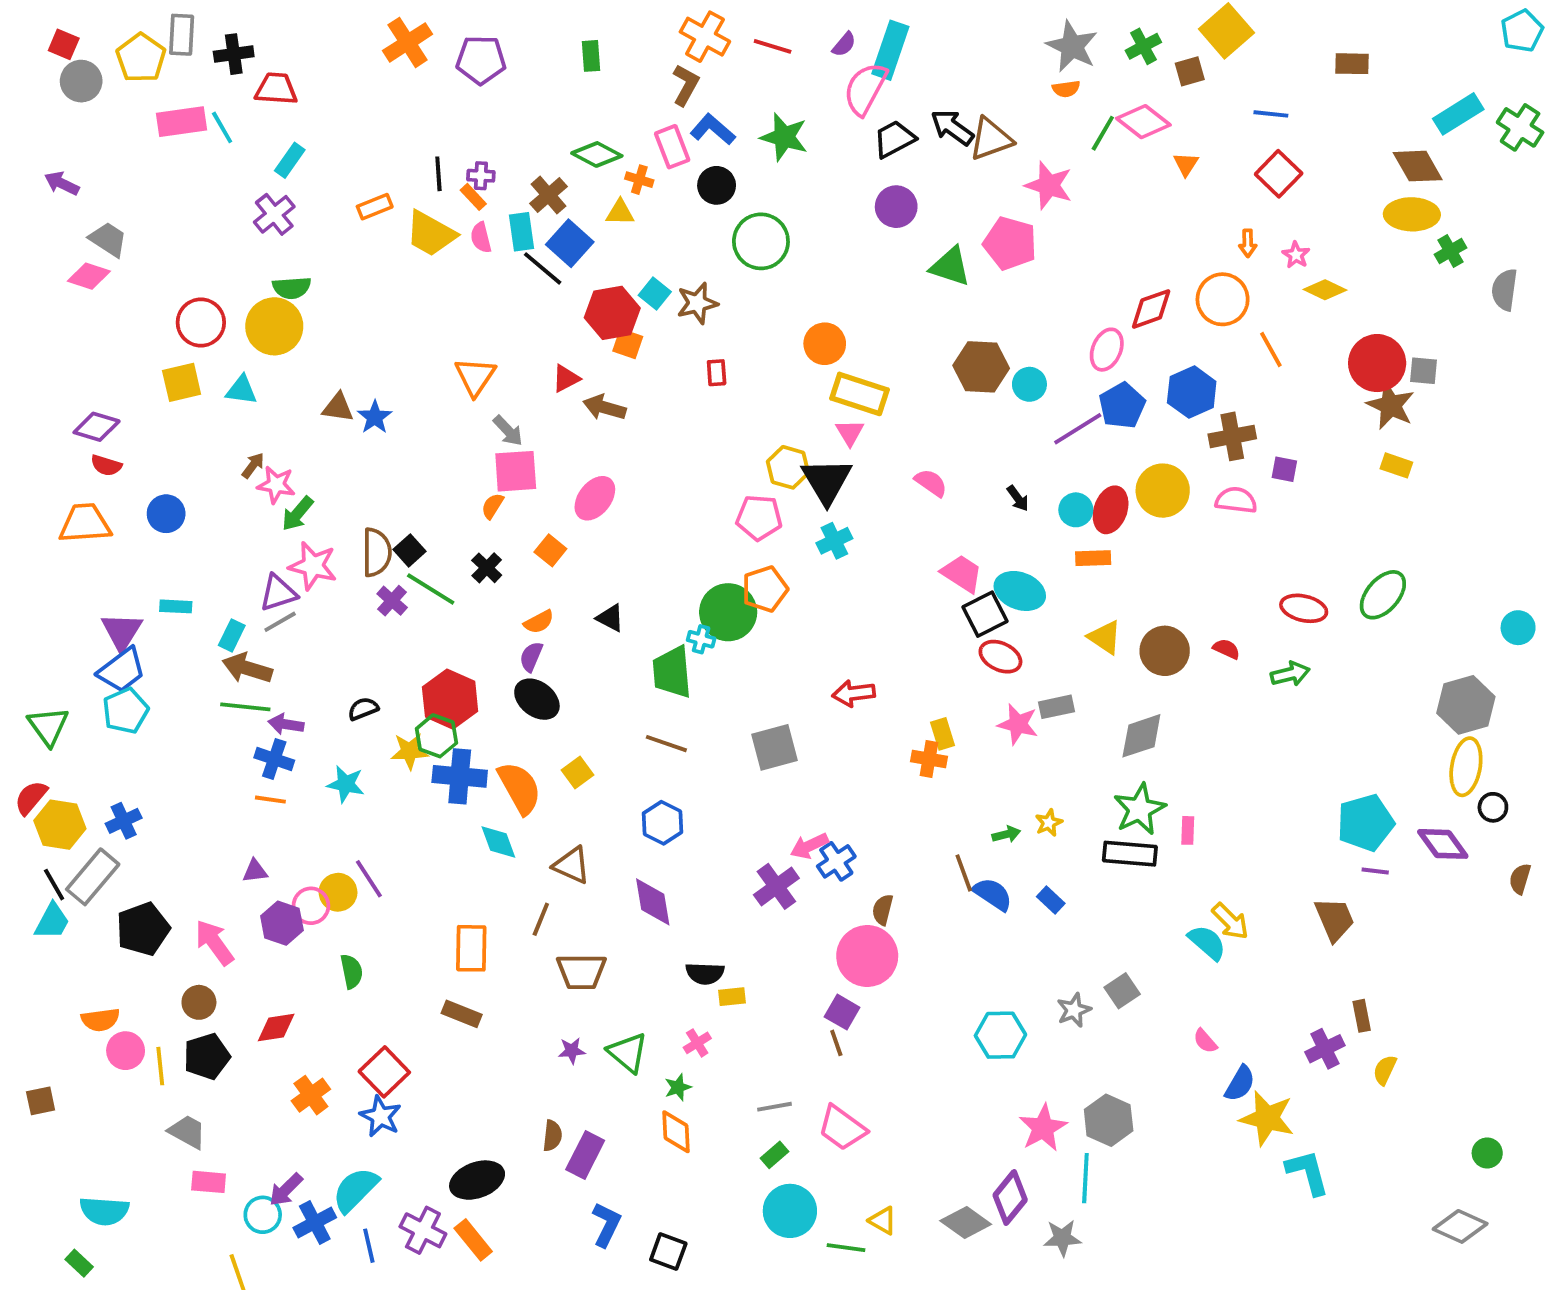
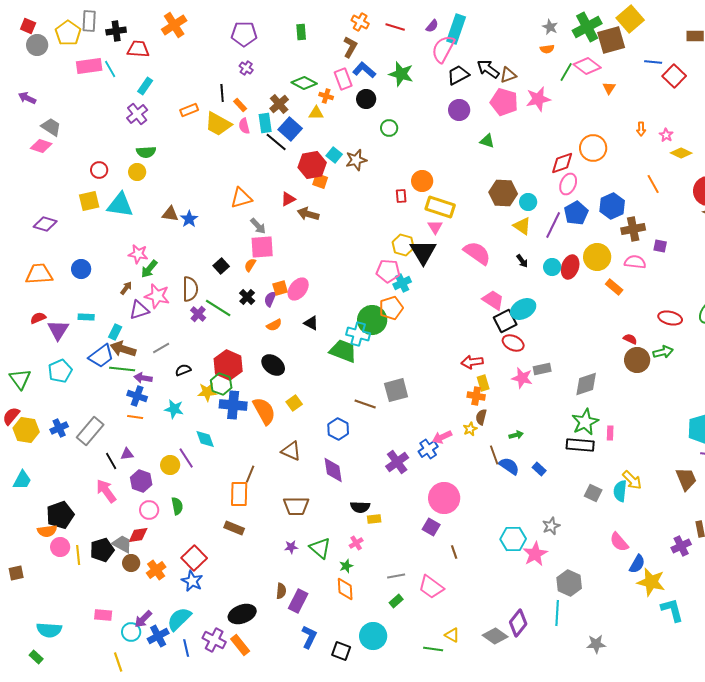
orange cross: (705, 37) -> (360, 22), size x0.7
orange cross: (408, 42) -> (174, 25), moved
gray star: (1072, 46) -> (550, 27), size x0.6
green cross: (1143, 46) -> (587, 27), size x1.6
brown square: (1190, 71) -> (611, 40), size x1.8
brown triangle: (991, 139) -> (508, 75), size x0.7
red square: (1279, 174) -> (674, 76), moved
purple cross: (481, 176) -> (246, 68), moved, turned 32
pink star: (1049, 185) -> (538, 99), turned -30
green circle: (761, 241) -> (389, 128), size x0.6
pink pentagon: (1010, 243) -> (504, 102), moved
green triangle: (950, 266) -> (487, 141), size x0.7
orange circle: (1223, 299) -> (593, 148), moved
red diamond: (1151, 309) -> (562, 163), moved
red circle: (201, 322) -> (99, 170), size x0.7
yellow circle: (274, 326) -> (137, 172), size x0.6
red rectangle: (717, 373) -> (401, 196), moved
orange triangle: (475, 377) -> (241, 198), turned 40
cyan triangle: (241, 390) -> (120, 205), size x1.6
purple line: (1078, 429) -> (553, 225), turned -32
red semicircle: (106, 465) -> (38, 318), moved, turned 140
brown arrow: (253, 465) -> (126, 288), moved
pink semicircle: (931, 483) -> (477, 253), size x1.6
pink ellipse: (595, 498) -> (298, 289), moved
cyan cross: (834, 541) -> (402, 283), moved
black square: (409, 550) -> (221, 266), moved
orange square: (550, 550) -> (280, 288), turned 35
orange rectangle: (1093, 558) -> (614, 287), moved, turned 42
cyan ellipse: (1020, 591) -> (523, 309), turned -50
gray line: (280, 622) -> (161, 348), moved
yellow triangle: (1105, 637) -> (522, 226), moved
cyan cross: (701, 639) -> (358, 334), size x1.6
brown circle: (1165, 651) -> (637, 360), moved
purple semicircle: (531, 657) -> (270, 299), moved
blue trapezoid: (122, 670) -> (101, 356), moved
green trapezoid: (672, 672) -> (343, 351), turned 116
red arrow: (854, 693) -> (472, 362), moved
brown line: (666, 744) -> (365, 404), moved
yellow star: (1049, 823) -> (470, 429), moved
cyan diamond: (498, 842) -> (205, 439), moved
pink arrow: (809, 846) -> (442, 437), moved
gray rectangle: (93, 877) -> (90, 431), moved
black line: (54, 885) -> (111, 461), moved
pink circle: (311, 906) -> (149, 510), moved
brown semicircle: (883, 910) -> (481, 417), moved
brown line: (541, 919) -> (250, 474), moved
black pentagon: (143, 929) -> (60, 515), moved
cyan semicircle: (1207, 942) -> (620, 491), turned -125
gray square: (1122, 991) -> (593, 493), moved, turned -30
brown circle: (199, 1002) -> (131, 563), moved
pink semicircle: (1205, 1041) -> (619, 542), size x1.5
brown line: (836, 1043) -> (454, 552), moved
pink star: (1043, 1128) -> (535, 554), moved
gray trapezoid: (187, 1132) -> (122, 544), moved
cyan circle: (790, 1211) -> (373, 636), moved
gray star: (1062, 1238) -> (596, 644), moved

